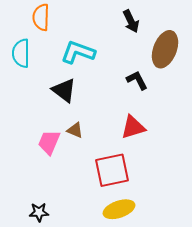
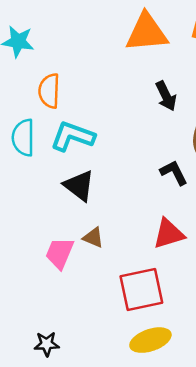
cyan L-shape: (78, 52) -> (73, 136), moved

